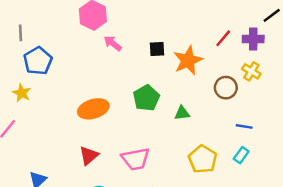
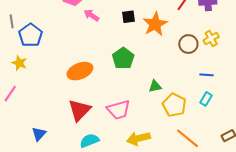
gray line: (20, 33) -> (12, 21), moved
yellow cross: (251, 71) -> (211, 39), moved, turned 35
green triangle: (182, 113) -> (155, 86), moved
red triangle: (89, 156) -> (79, 110), size x1.4

